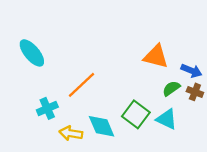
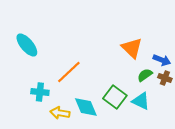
orange triangle: (156, 57) -> (132, 48), turned 30
cyan cross: (47, 108) -> (40, 92), turned 30

